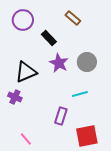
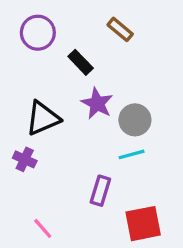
gray circle: (87, 62) -> (135, 120), moved

